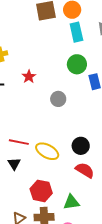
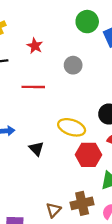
red line: (19, 142) -> (33, 87), moved
red hexagon: (41, 191) -> (89, 155), moved

